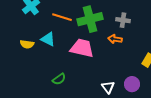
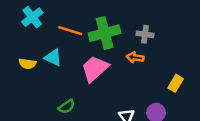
pink trapezoid: (82, 48) -> (95, 69), turned -55

